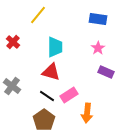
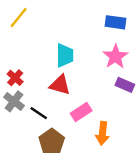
yellow line: (38, 15) -> (19, 18), moved
red cross: (13, 42) -> (15, 78), moved
pink star: (98, 48) -> (115, 57), size x1.5
black line: (47, 96) -> (39, 113), moved

